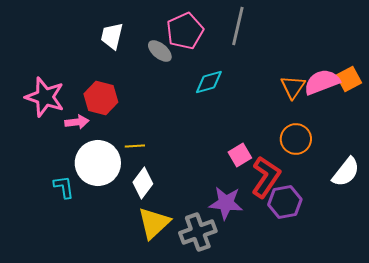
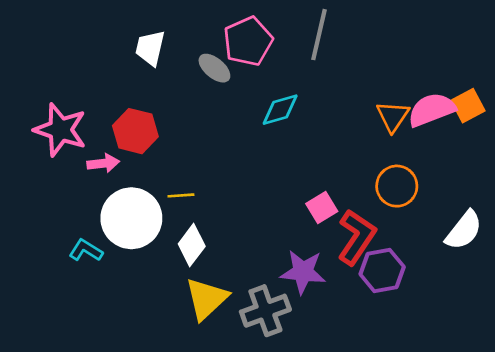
cyan L-shape: (64, 187) -> (86, 250), turned -50

